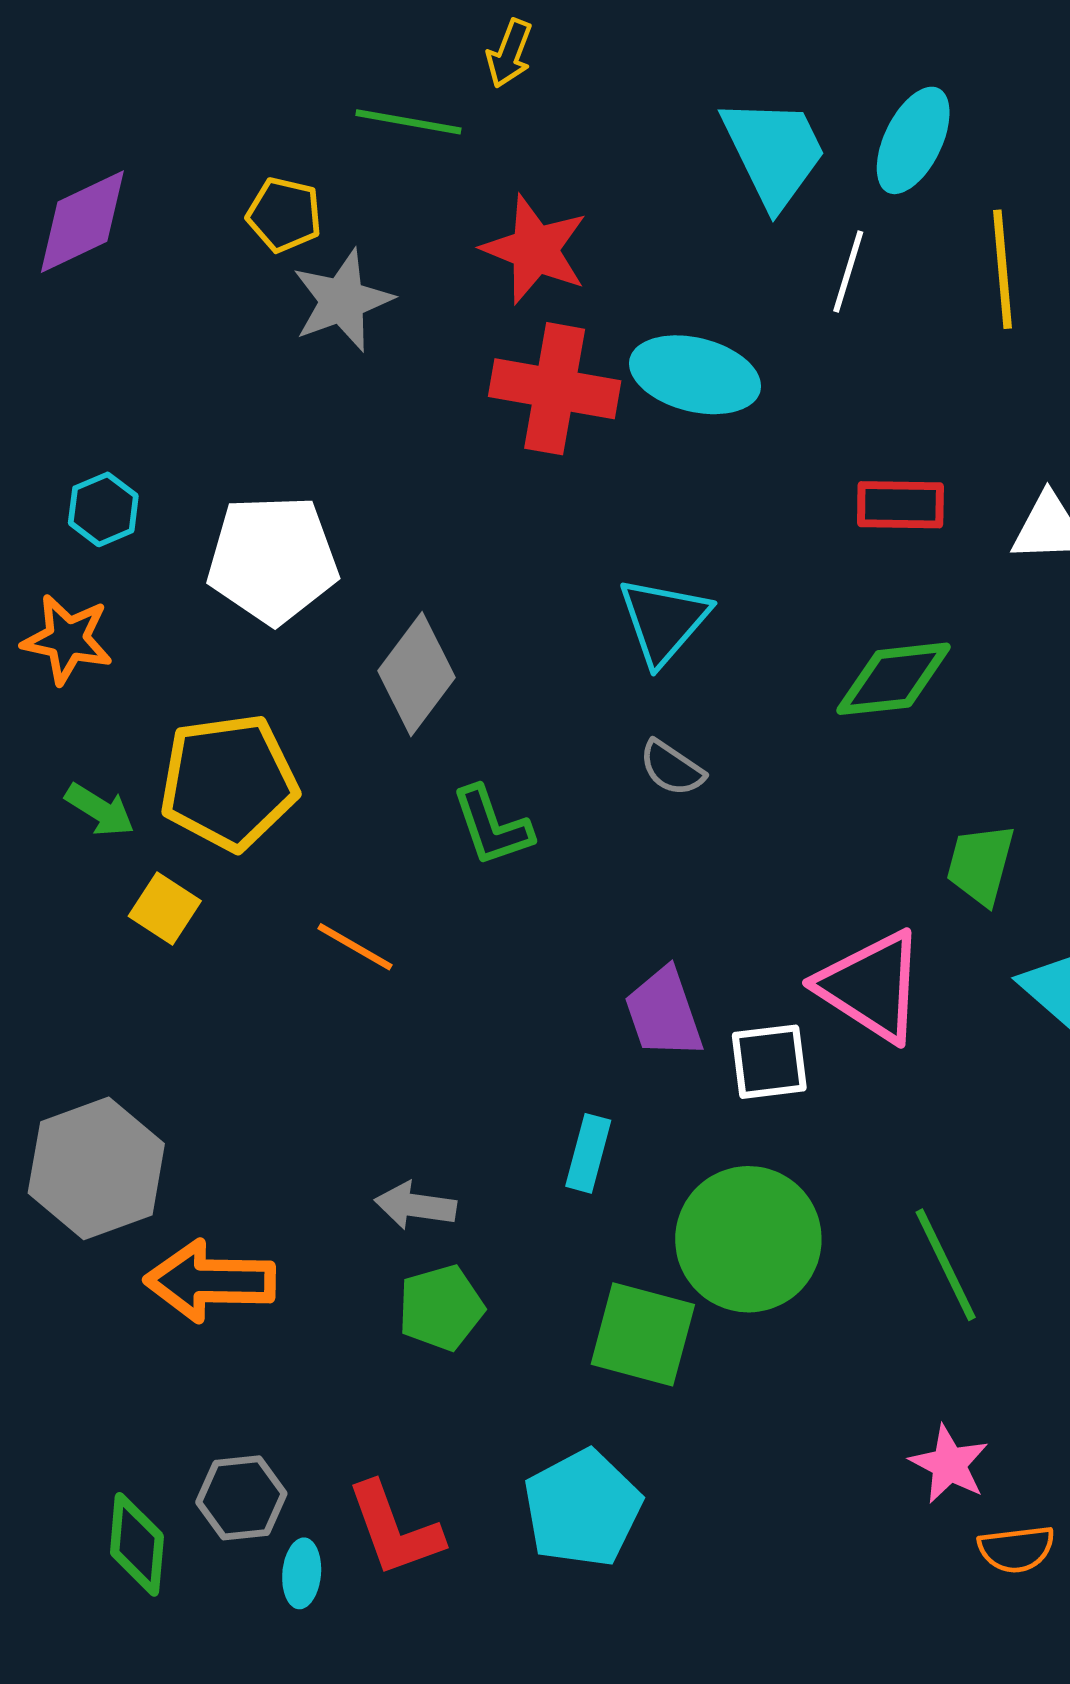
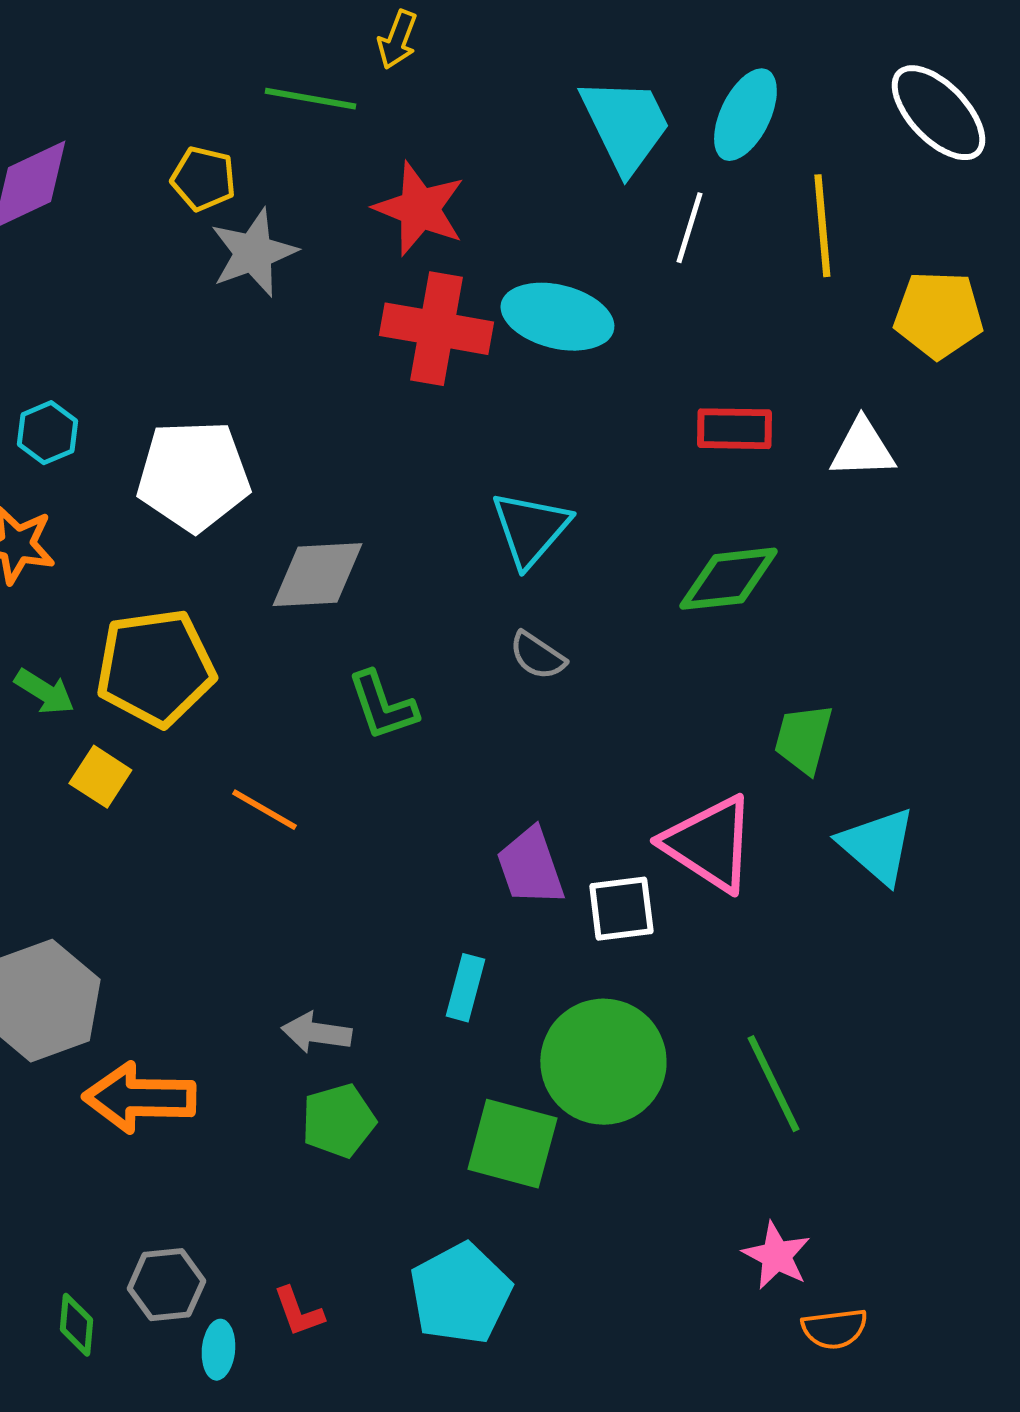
gray diamond: (417, 674) -> (317, 575), turned 50
red L-shape: (394, 1529) -> (298, 1312), size x0.6
green diamond: (137, 1544) -> (76, 1325), size x0.7

